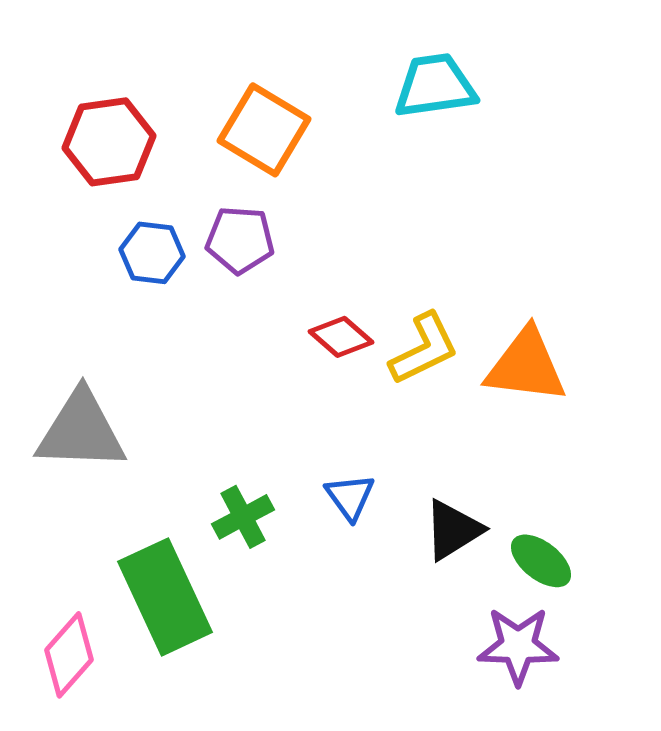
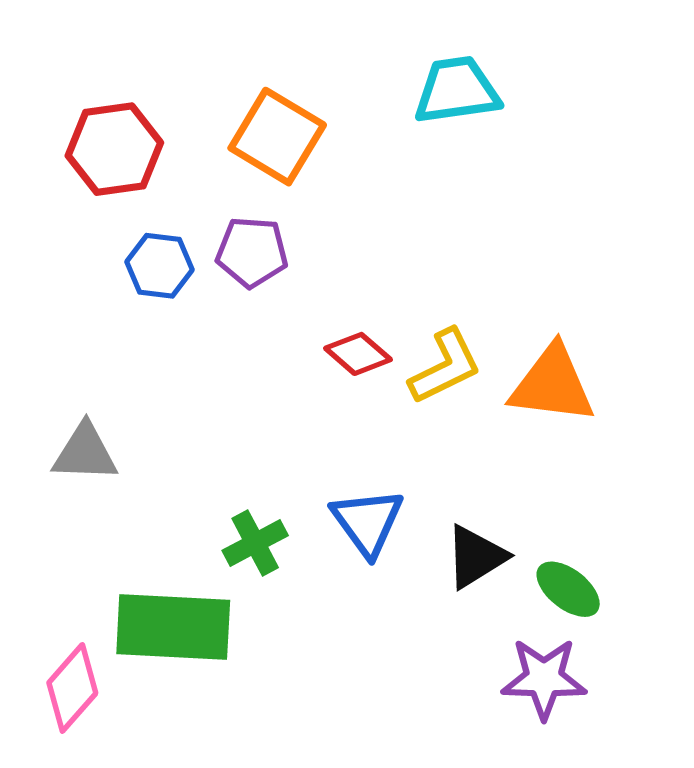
gray triangle: (81, 431) -> (85, 453), size x0.7
blue triangle: (350, 497) -> (367, 522), size x1.4
green rectangle: (165, 597) -> (173, 627), turned -62

